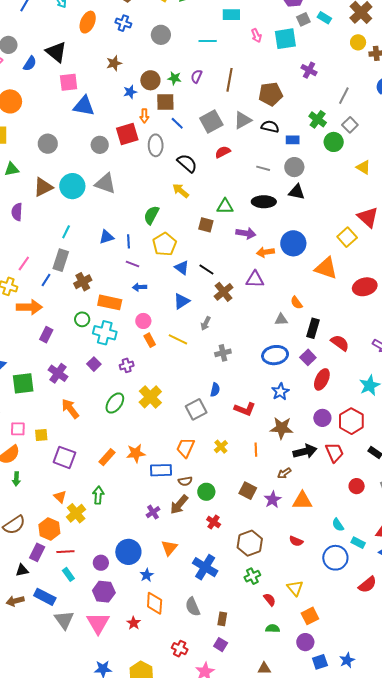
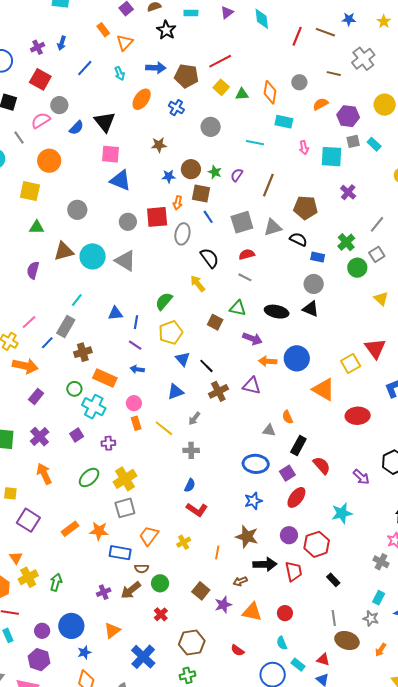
gray line: (263, 168) -> (245, 277), moved
gray cross: (223, 353) -> (191, 450), moved
gray square: (196, 409) -> (125, 508), moved
red L-shape: (245, 409) -> (197, 510), moved
red circle: (357, 486) -> (285, 613), moved
green arrow: (98, 495) -> (56, 582), moved

